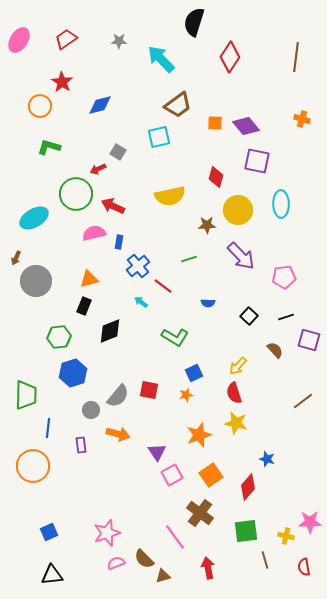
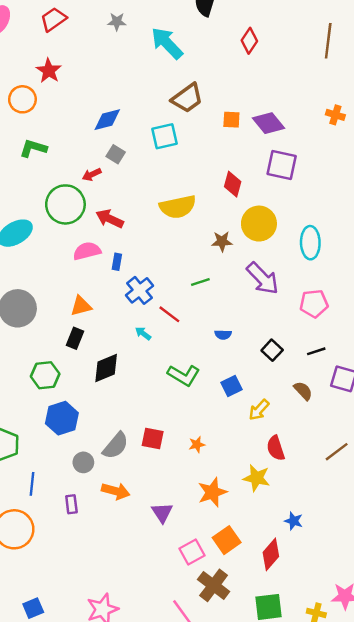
red diamond: (230, 57) -> (249, 41), size x0.7
blue diamond: (100, 105) -> (107, 120), moved
cyan ellipse: (281, 204) -> (310, 243), moved
blue square: (194, 373) -> (231, 386), moved
red semicircle: (234, 393) -> (276, 448), moved
pink square: (172, 475) -> (192, 552), moved

